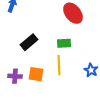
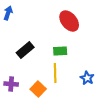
orange square: (36, 74) -> (38, 89), moved, turned 35

